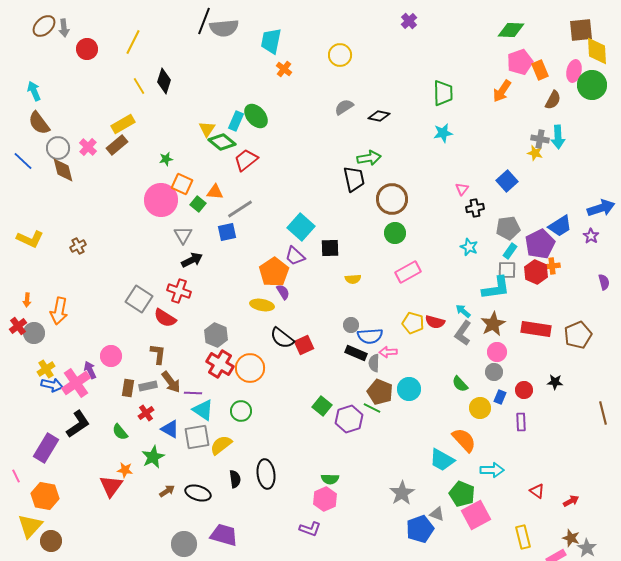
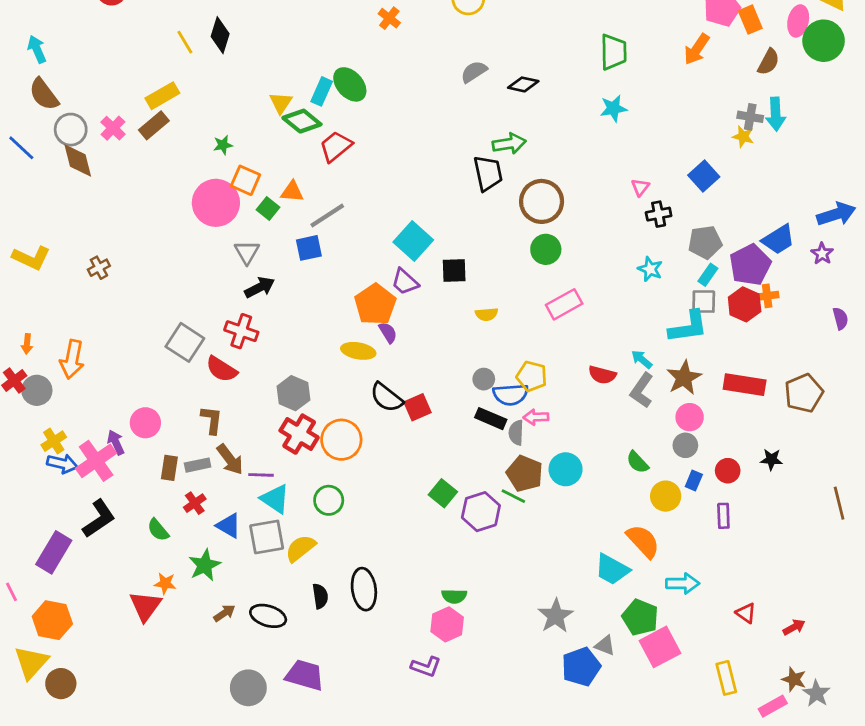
yellow pentagon: (413, 323) -> (532, 376), moved

